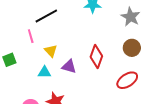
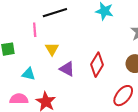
cyan triangle: (44, 72) -> (29, 74), moved
red ellipse: (127, 80) -> (123, 96), turned -30

